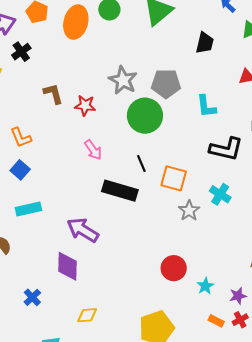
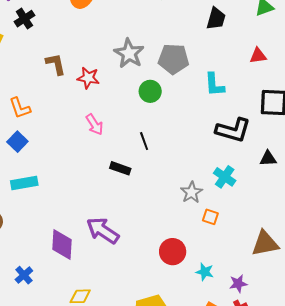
green circle: (145, 116) -> (150, 91), size x0.6
orange square: (174, 178) -> (210, 217), moved, size x0.6
black rectangle: (120, 191) -> (120, 168), size x0.6
purple arrow: (83, 230) -> (103, 231), moved
cyan star: (205, 286) -> (205, 272), turned -30

